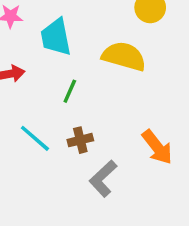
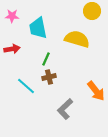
brown cross: (80, 140) -> (49, 77), moved

